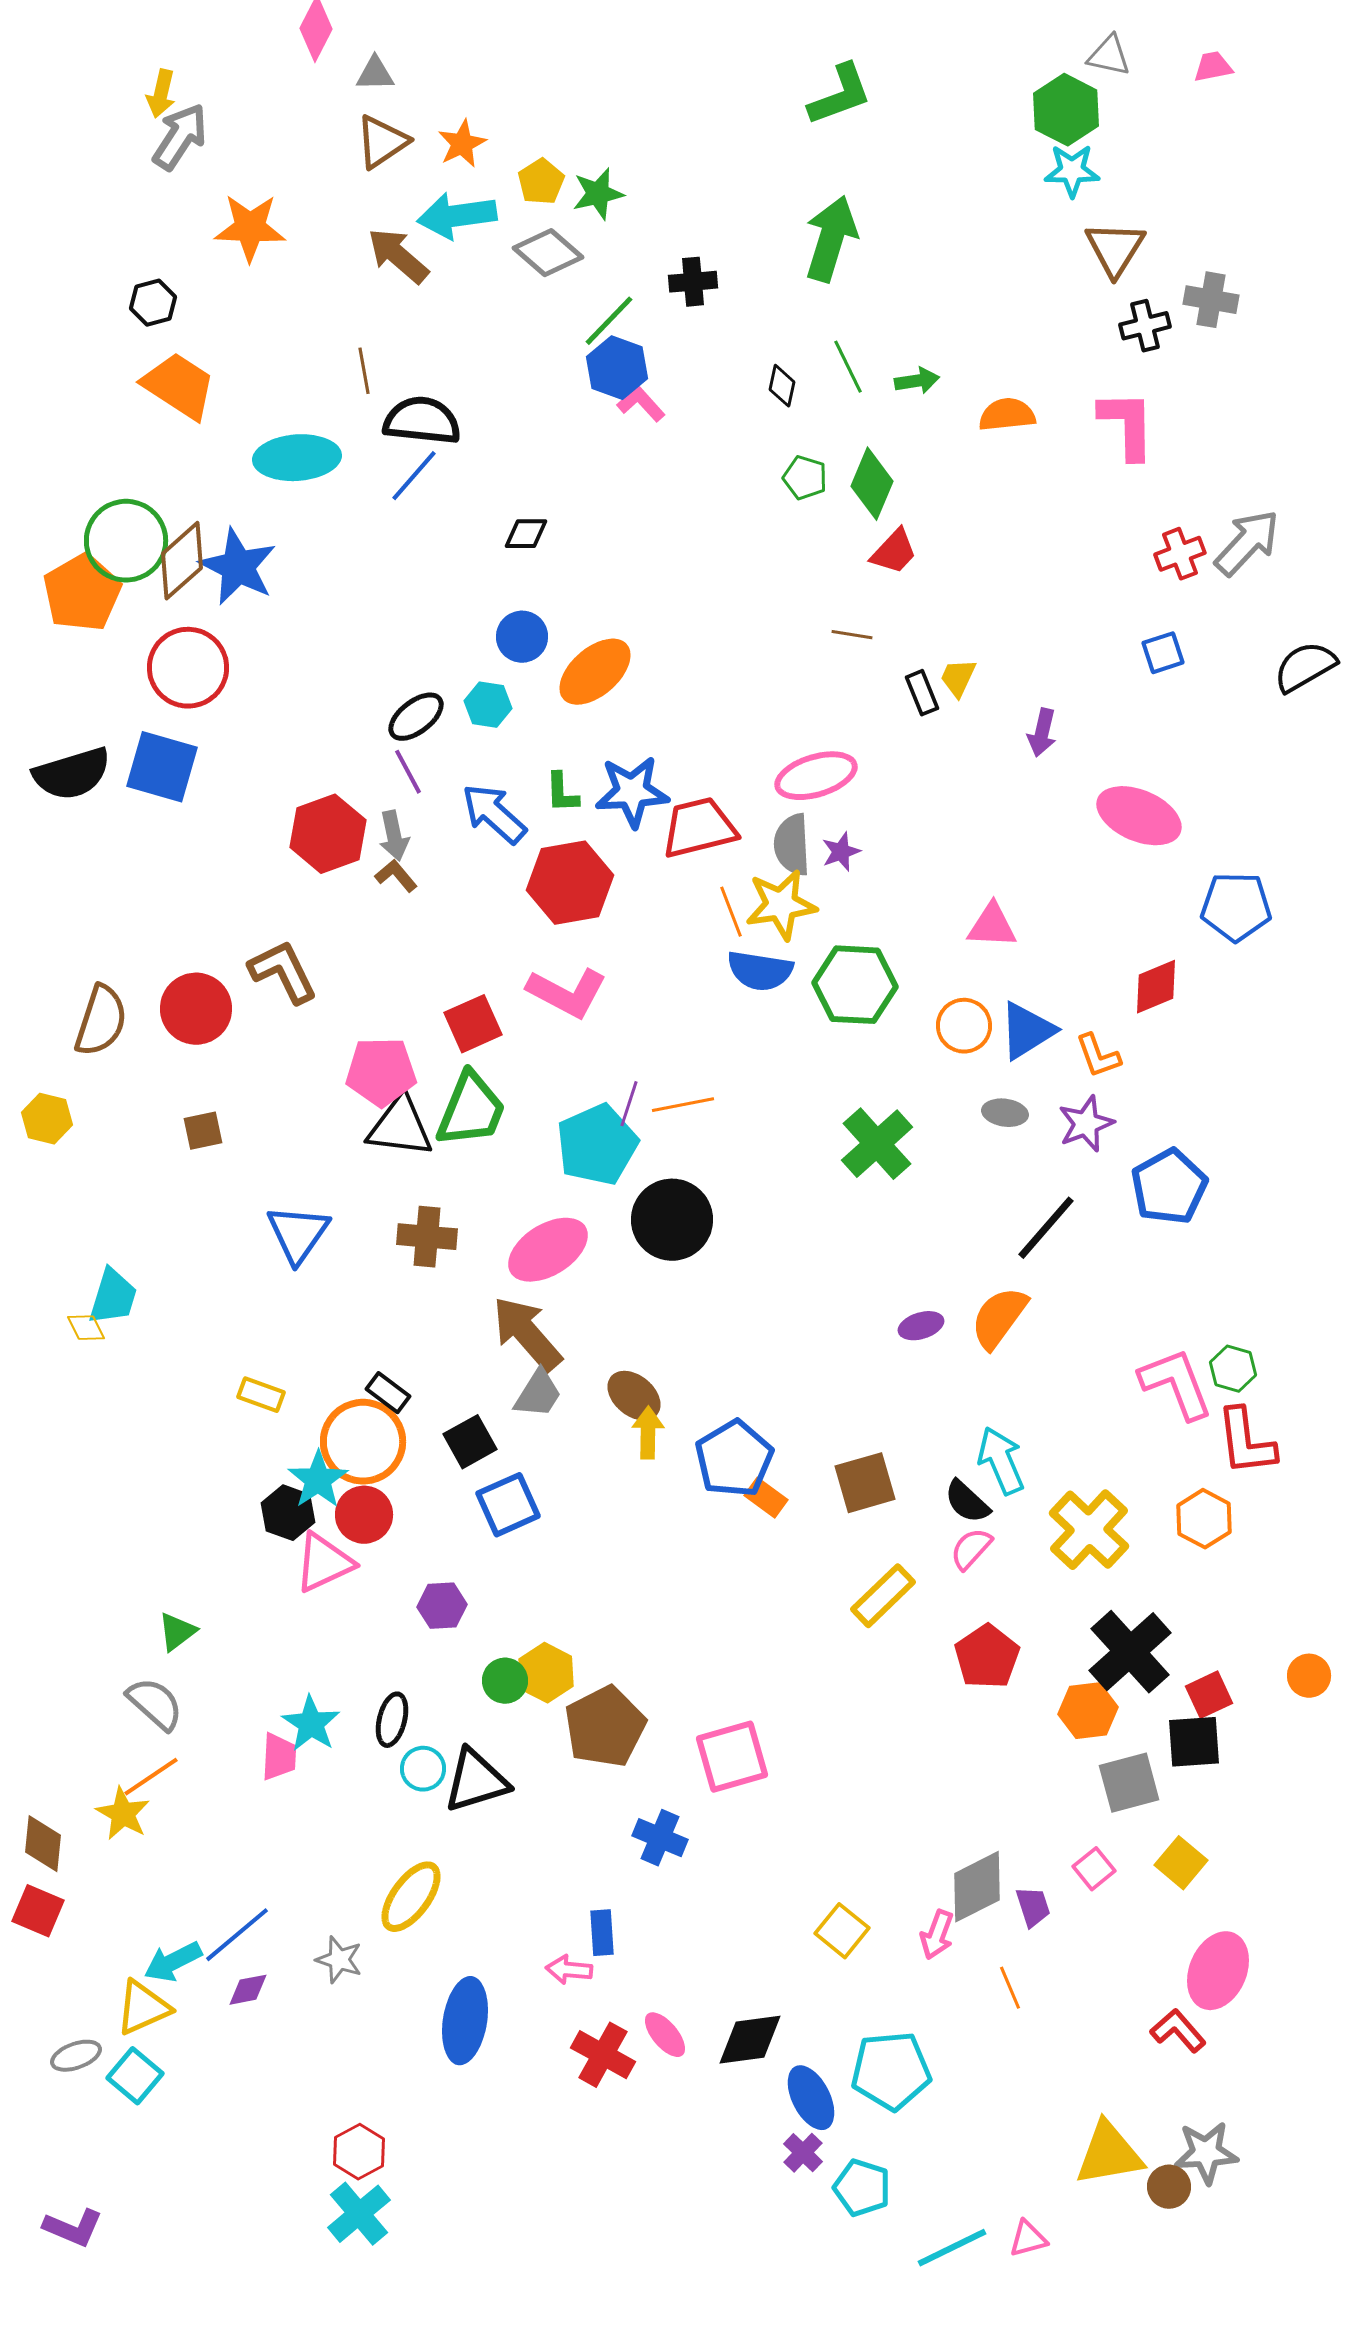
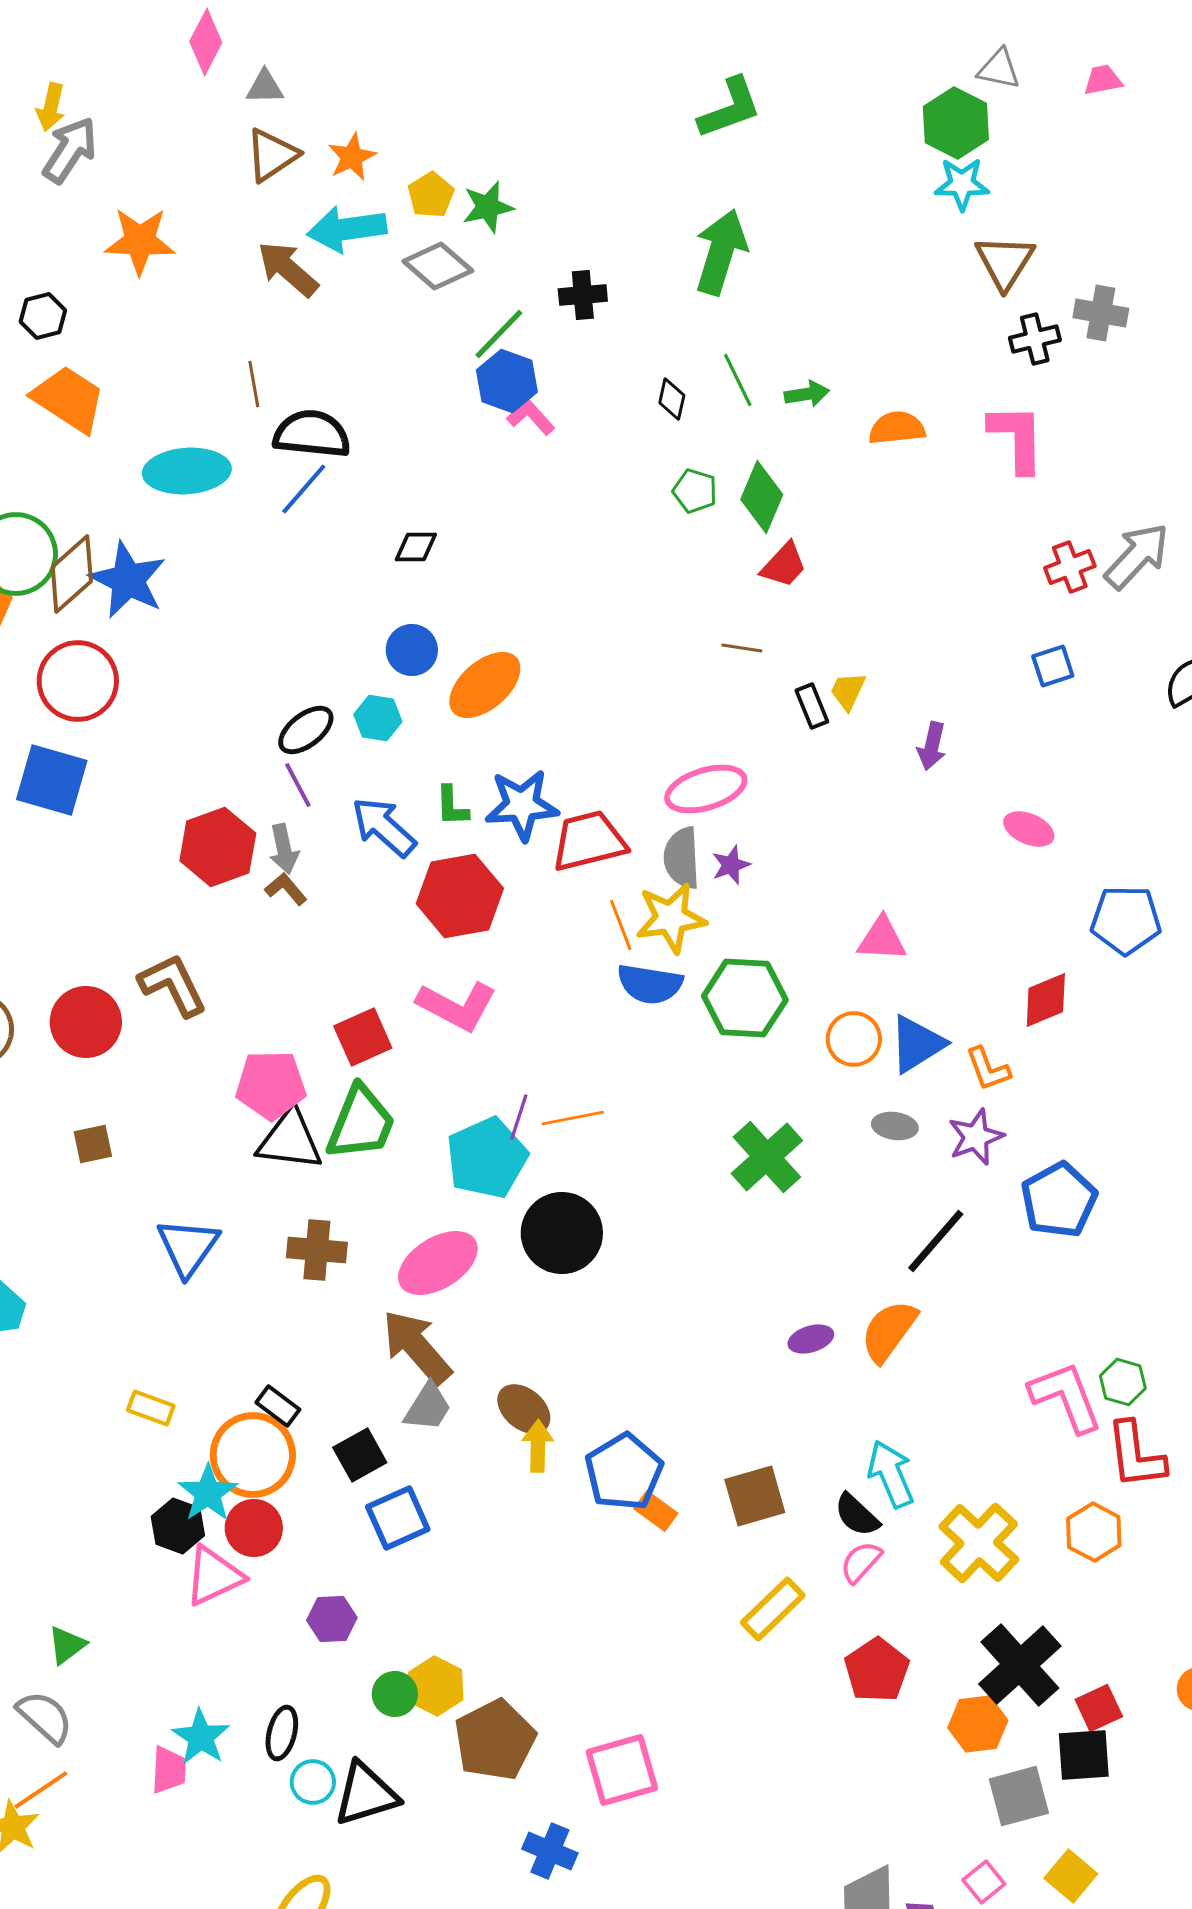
pink ellipse: (1139, 816) -> (1029, 829), size x0.6

